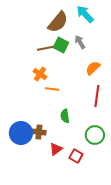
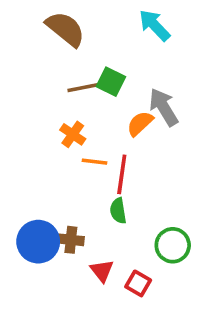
brown semicircle: (58, 22) -> (65, 29), moved, turned -90
gray arrow: (80, 42) -> (164, 107), moved, size x1.5
orange semicircle: (93, 68) -> (140, 123), moved
red line: (97, 96) -> (122, 174), moved
red triangle: (56, 149) -> (102, 271), turned -32

